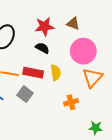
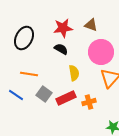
red rectangle: (33, 73) -> (66, 98), moved, turned -36

